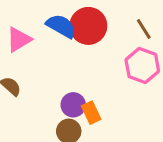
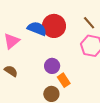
purple circle: (73, 105) -> (52, 66), moved

